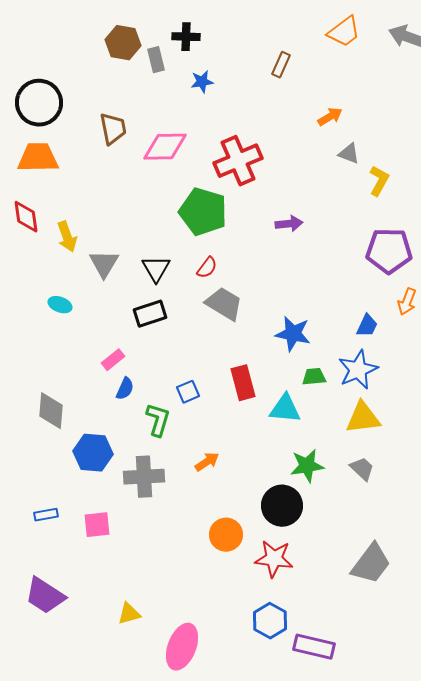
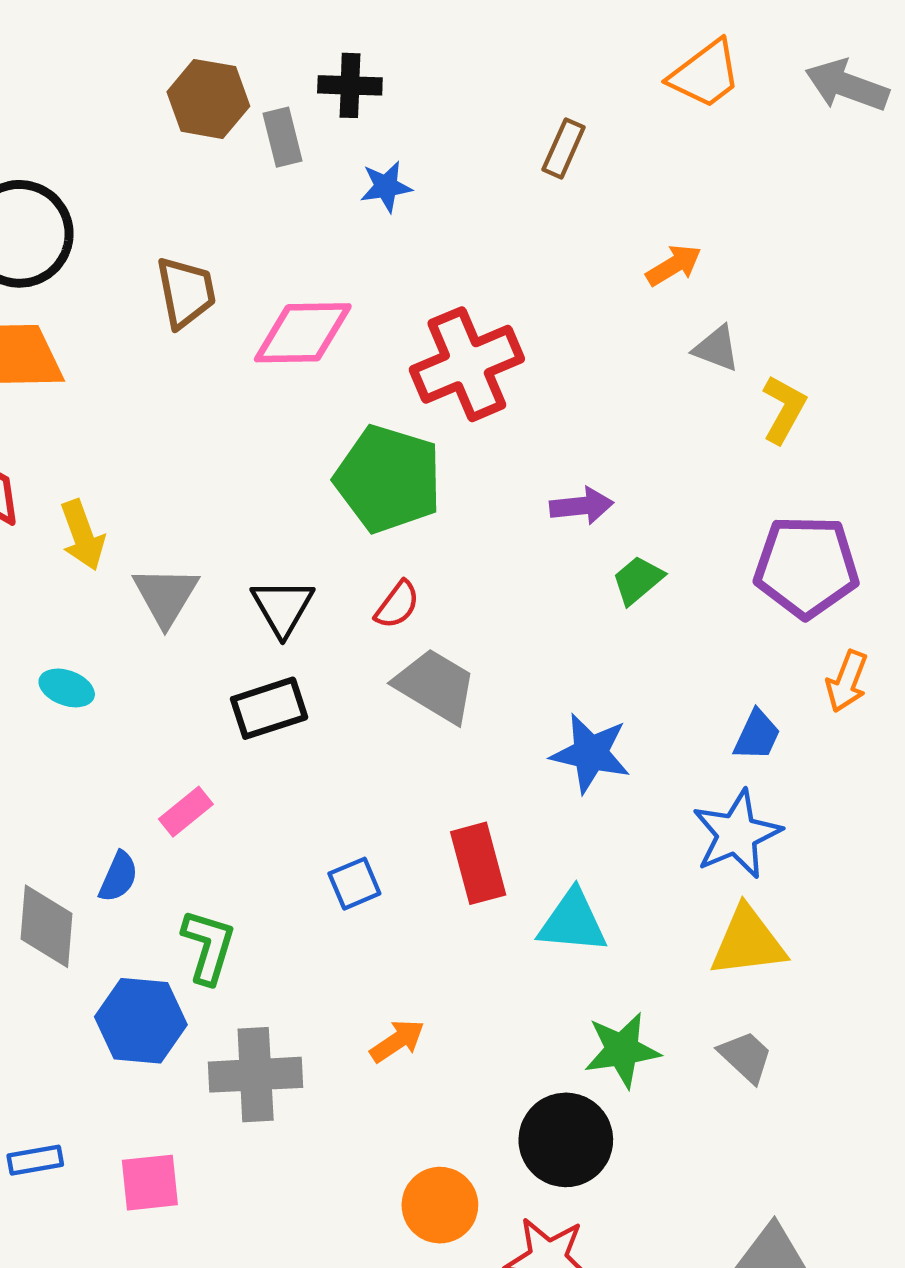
green trapezoid: (314, 377) -> (638, 580), moved, turned -35
blue semicircle: (125, 389) -> (118, 877), moved
green L-shape: (158, 420) -> (208, 947), moved

